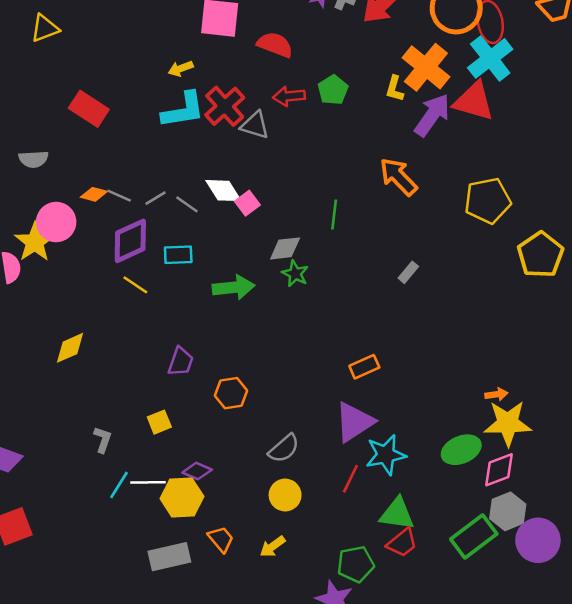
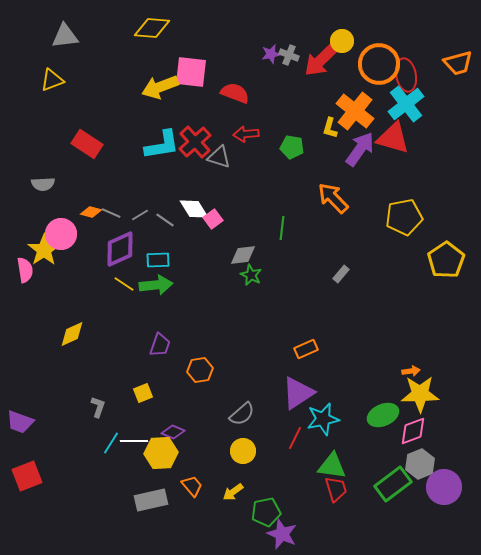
yellow arrow: (181, 69) -> (160, 87), moved, size x1.8
green pentagon: (333, 90) -> (292, 147), moved, turned -30
green arrow: (234, 287) -> (156, 285), moved
red trapezoid: (402, 543) -> (336, 489), turned -68
green pentagon: (356, 564) -> (266, 512), moved

